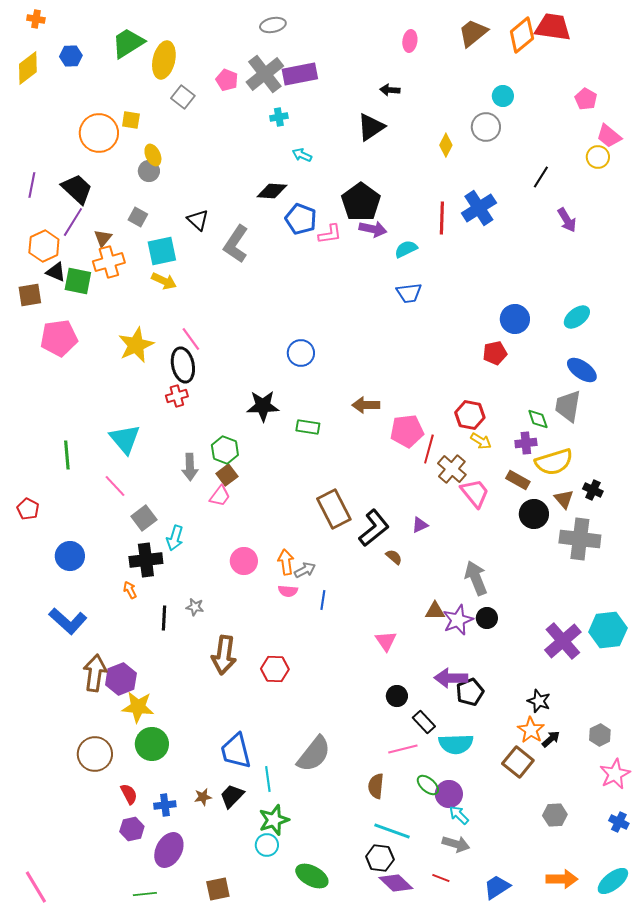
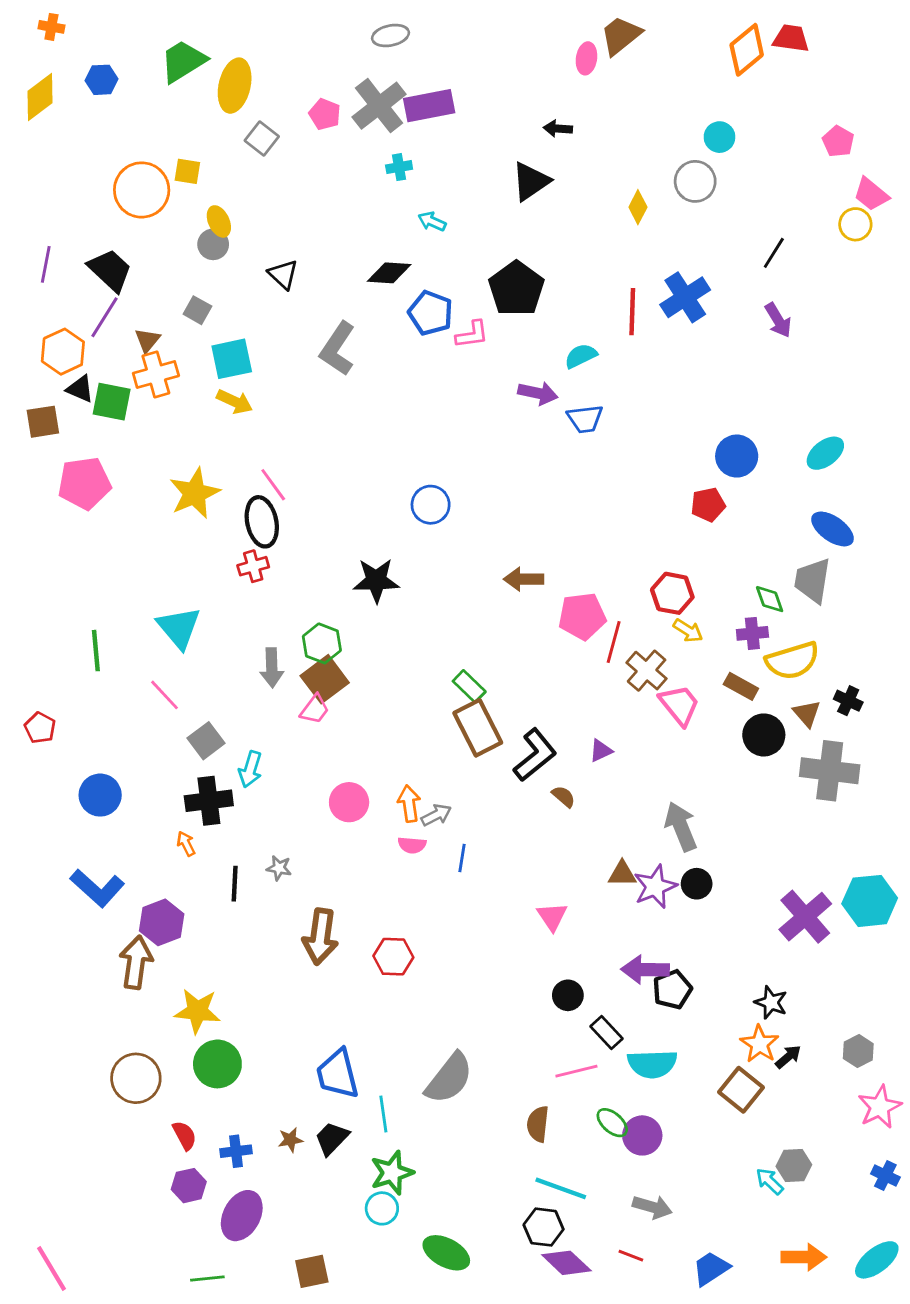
red trapezoid: (553, 27) -> (791, 38), size x0.7
brown trapezoid: (473, 33) -> (621, 35), moved
black triangle: (198, 220) -> (283, 274), moved
purple arrow: (567, 220) -> (778, 320), moved
purple arrow: (373, 229) -> (538, 393), moved
green rectangle: (308, 427) -> (469, 686), moved, turned 35
brown square: (227, 475) -> (325, 679), size x1.5
purple hexagon: (121, 679) -> (162, 922), moved
cyan arrow: (459, 815) -> (770, 1181), moved

